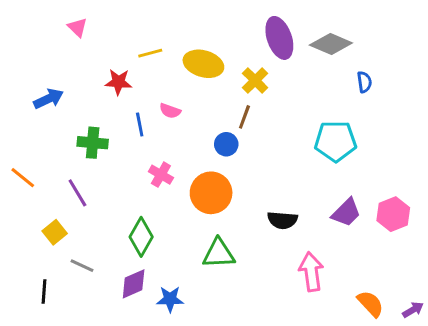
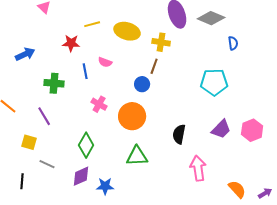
yellow cross: (255, 80) -> (161, 42), turned -36
black semicircle: (282, 220) -> (179, 134), turned 96
yellow square: (55, 232) -> (29, 142), turned -35

